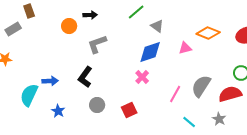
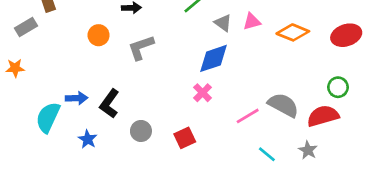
orange circle: (69, 26) -> (99, 35), moved
pink triangle: (185, 48) -> (252, 22), moved
black L-shape: (85, 77) -> (109, 104), moved
gray semicircle: (201, 86) -> (283, 105), turned 85
pink line: (175, 94) -> (248, 116), turned 30

